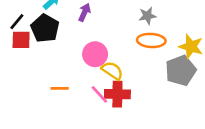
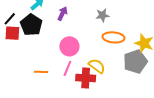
gray star: (147, 16) -> (102, 15), moved
yellow semicircle: (112, 71) -> (97, 66), moved
pink line: (99, 94) -> (67, 68), moved, turned 63

